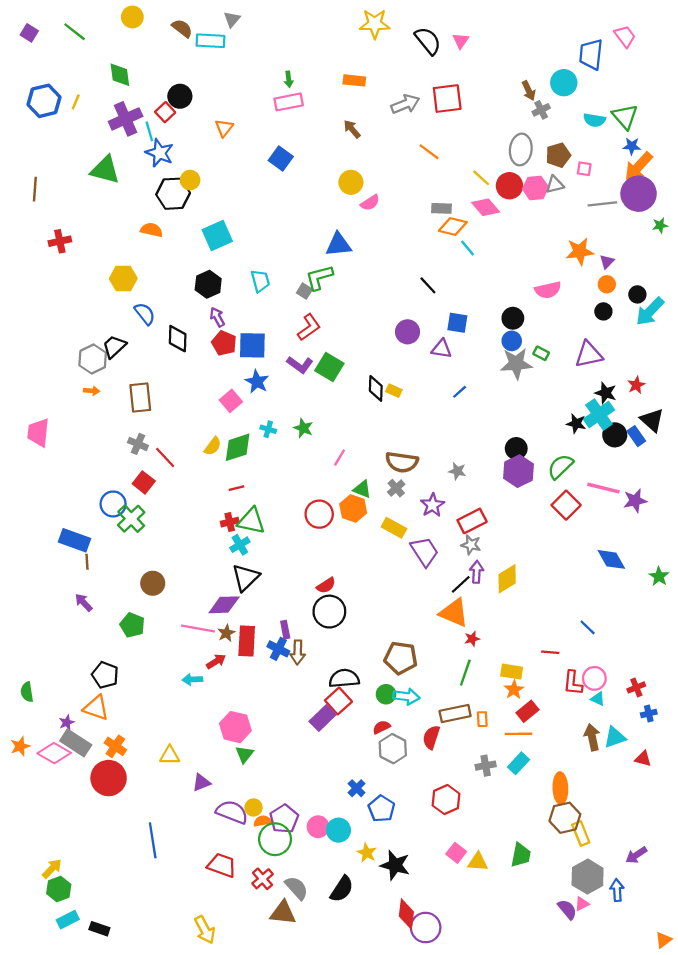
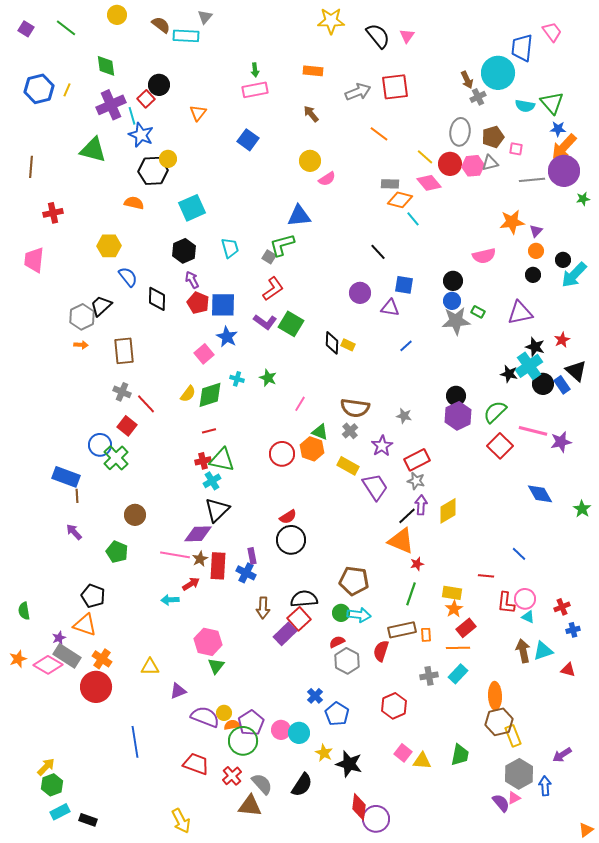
cyan circle: (564, 83) -> (498, 73), size x1.4
pink trapezoid: (38, 433) -> (34, 260), moved
brown arrow: (298, 652) -> (263, 608), moved

